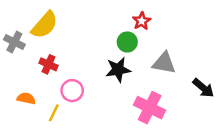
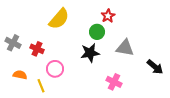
yellow semicircle: (45, 25) -> (59, 19), moved
gray cross: (14, 42) -> (13, 43), moved
pink cross: (150, 108) -> (114, 82), size x0.7
yellow line: (54, 113) -> (41, 86), turned -48

